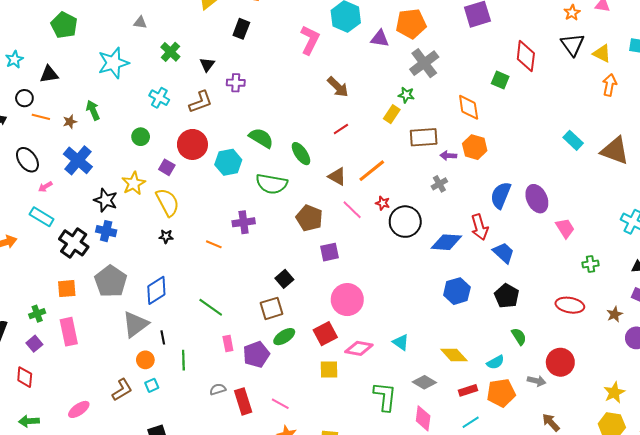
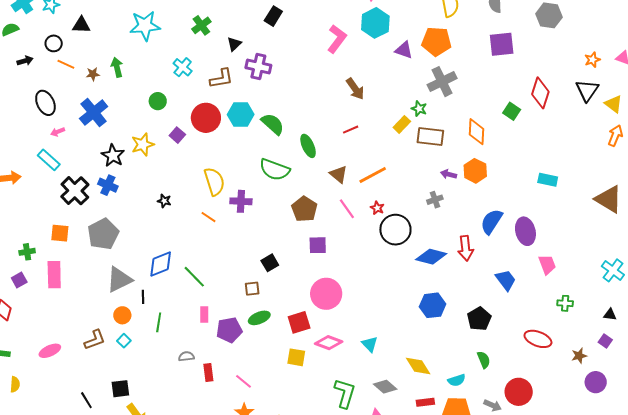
purple cross: (236, 83) -> (258, 66), size x1.4
brown rectangle: (424, 137) -> (430, 136), moved
cyan rectangle: (573, 140) -> (548, 180), moved, turned -42
cyan hexagon: (228, 162) -> (241, 114), moved
yellow semicircle: (167, 202) -> (214, 182), moved
blue trapezoid: (503, 253) -> (506, 280), moved
blue diamond: (156, 290) -> (161, 264), moved
brown square: (272, 308) -> (252, 289), size x0.7
cyan square: (152, 385) -> (124, 341), turned -32
red rectangle: (243, 401) -> (208, 373), size x0.7

